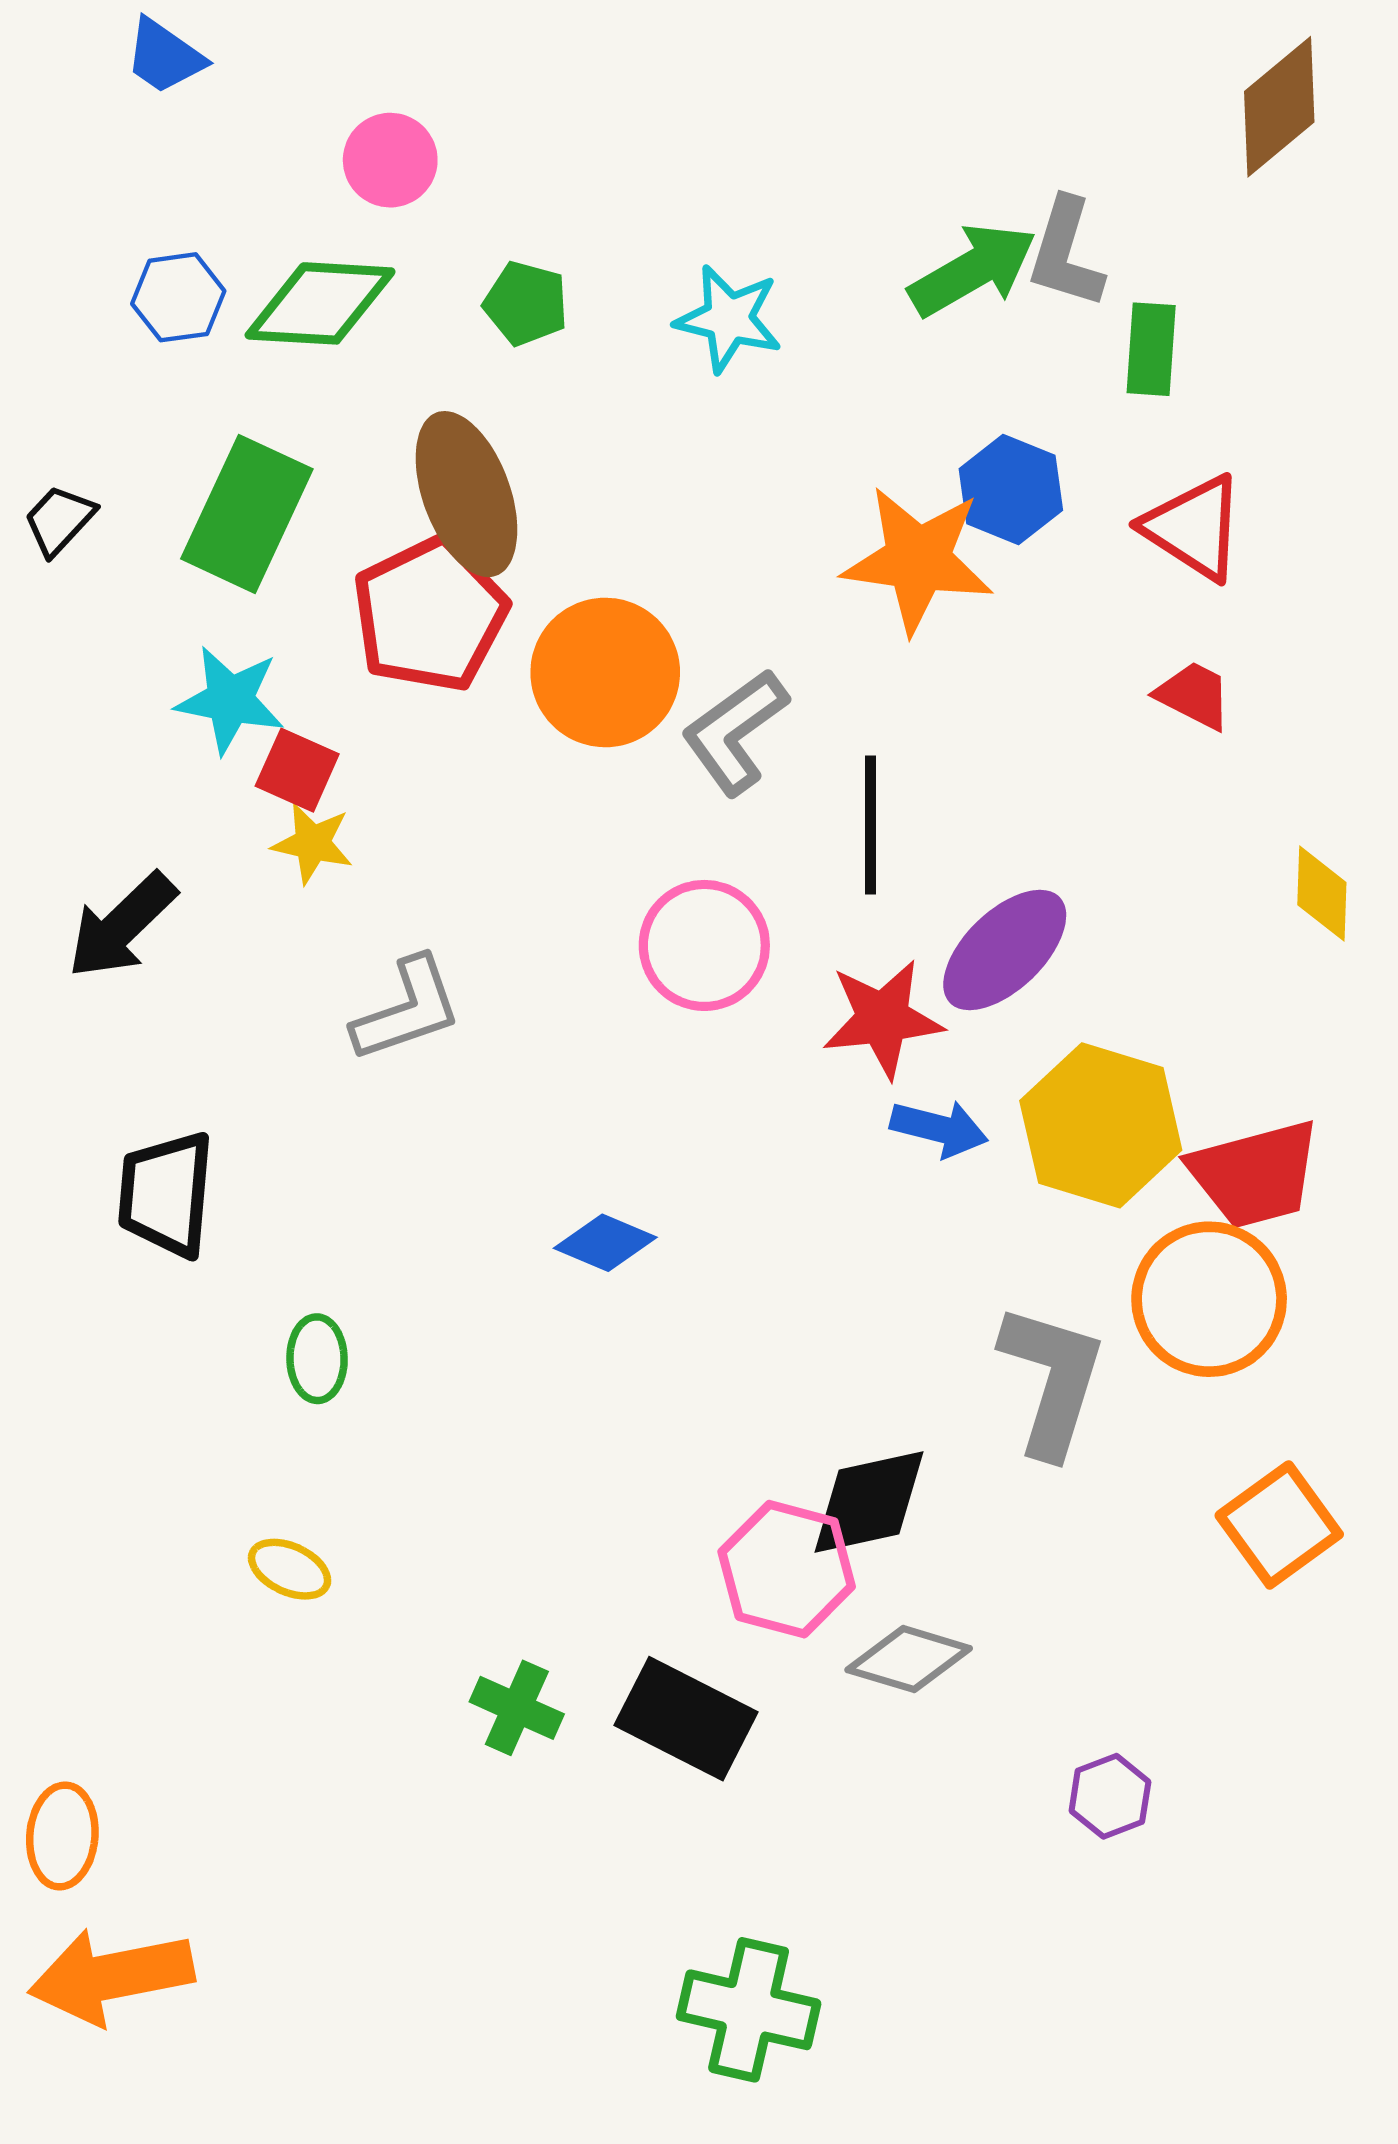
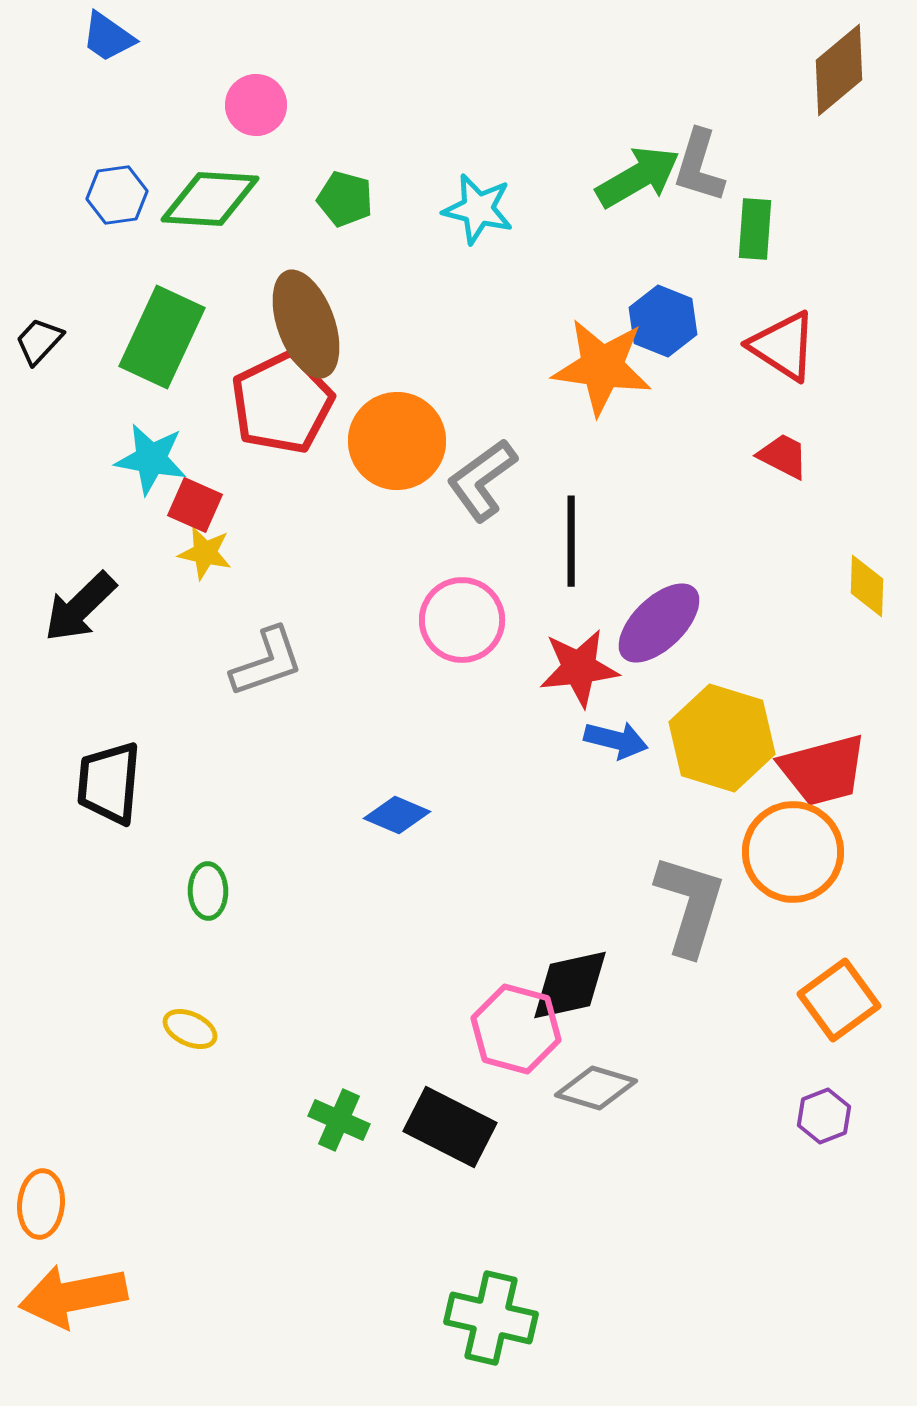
purple hexagon: (1110, 1796) -> (824, 1116), moved

